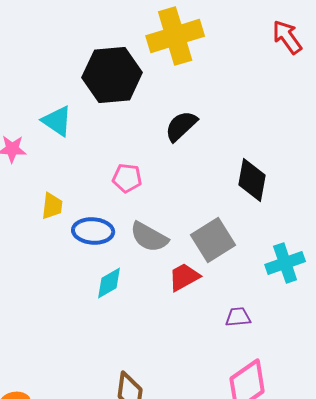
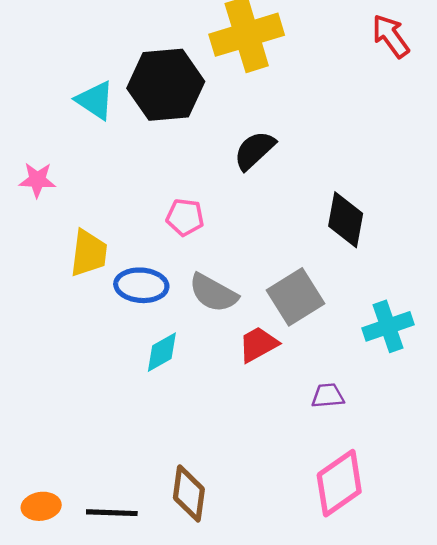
cyan triangle: (57, 121) -> (95, 100), moved
yellow trapezoid: (52, 206) -> (89, 253), size x1.4

